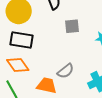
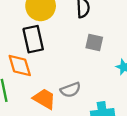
black rectangle: (22, 40) -> (33, 39), turned 50

